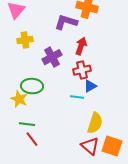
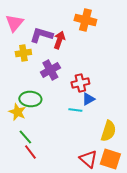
purple L-shape: (66, 22) -> (41, 35), moved
red arrow: (81, 46) -> (59, 40), moved
yellow semicircle: (95, 123) -> (108, 131), moved
green line: (27, 124) -> (25, 137), turned 42

